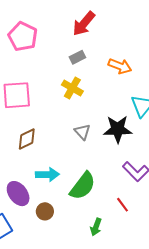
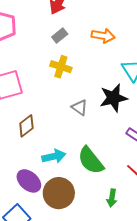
green semicircle: (83, 186) -> (91, 161), turned 116
brown circle: (45, 211) -> (59, 193), size x1.8

